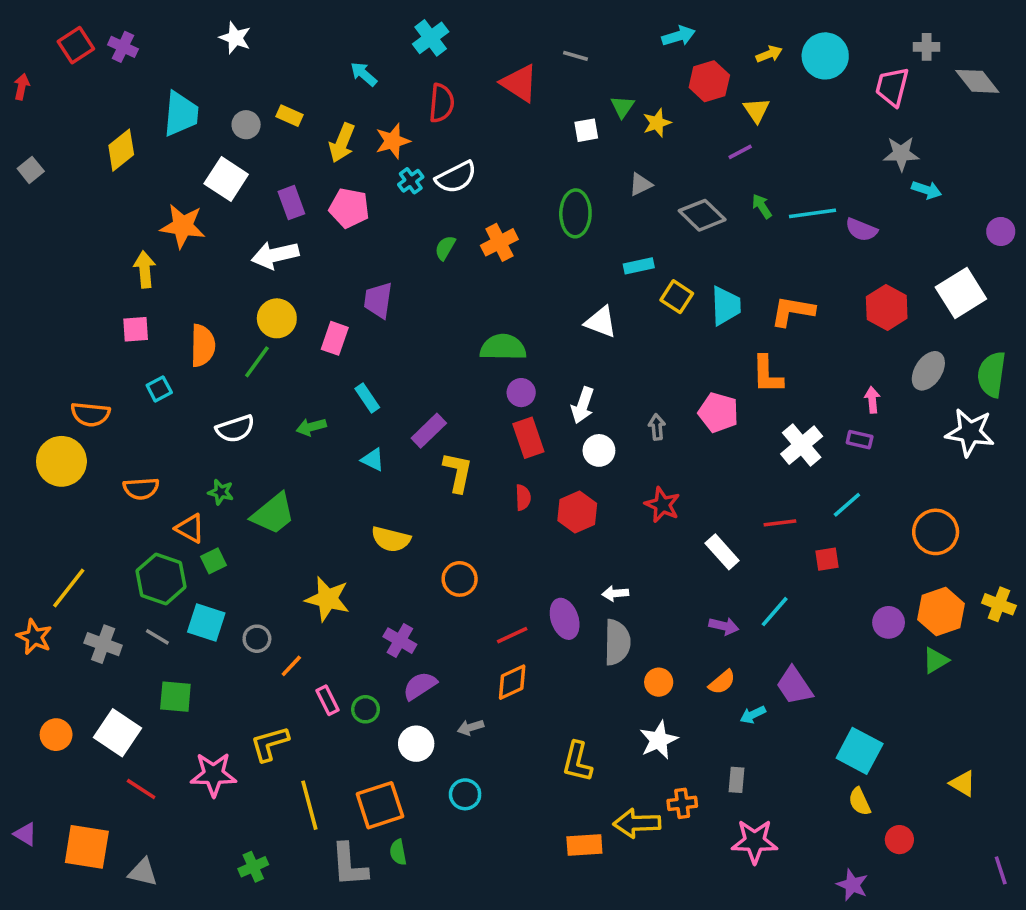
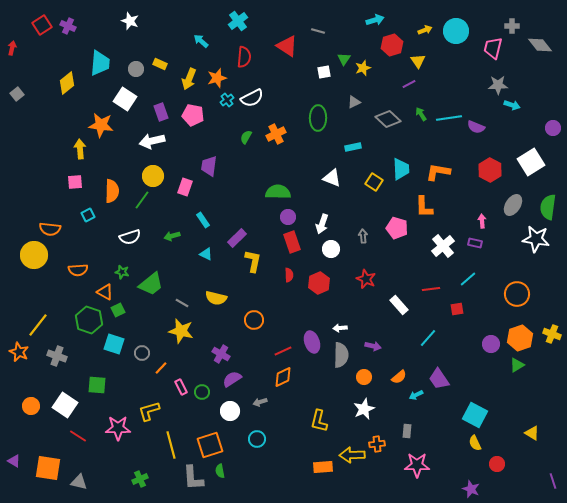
yellow square: (677, 297) -> (374, 182), moved
purple arrow: (724, 626) -> (373, 346), moved
gray line: (157, 637) -> (182, 303), moved

